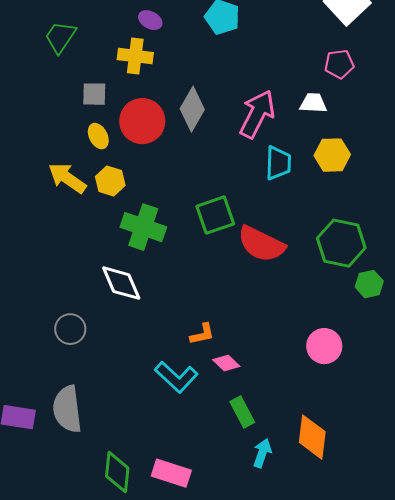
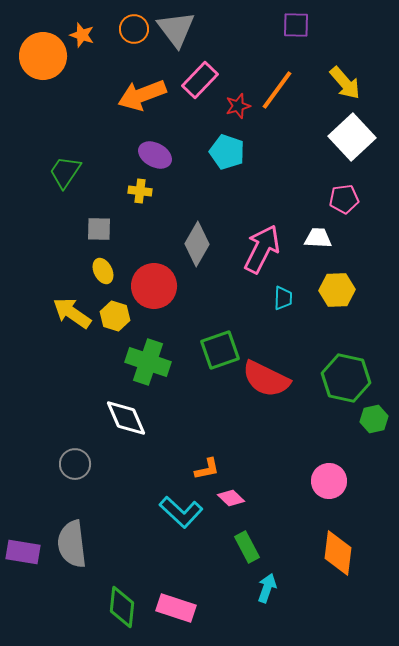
purple ellipse: (150, 20) -> (155, 155), size x1.4
yellow cross: (135, 56) -> (140, 191), size x0.7
red circle: (142, 121) -> (154, 286), moved
cyan trapezoid: (278, 163) -> (283, 298), size x0.7
orange diamond: (312, 437) -> (338, 553), moved

